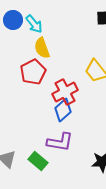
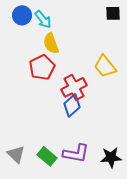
purple L-shape: (60, 142) -> (76, 153), moved

